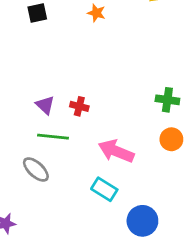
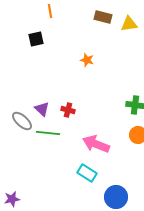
orange star: (96, 13) -> (87, 60), moved
gray ellipse: (36, 170) -> (22, 121), moved

